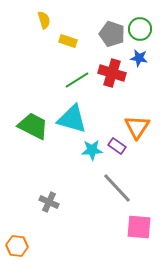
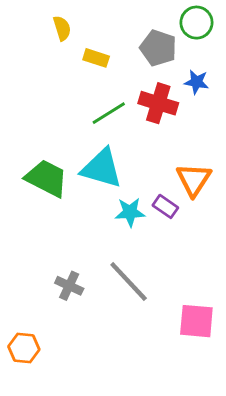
green circle: (140, 29) -> (196, 23), moved
gray line: (117, 188) -> (129, 281), moved

